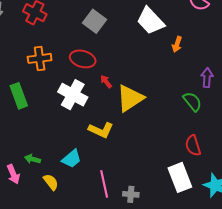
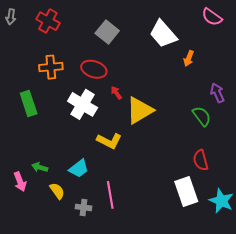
purple arrow: (207, 78) -> (217, 93), turned -30
gray cross: (131, 194) -> (84, 207), moved

